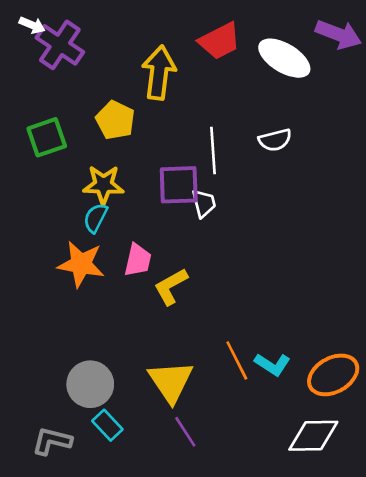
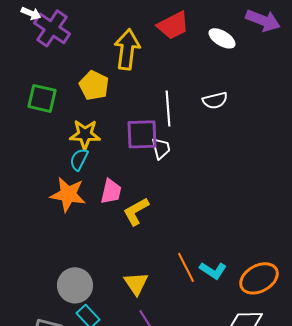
white ellipse: (284, 58) -> (222, 38), size x0.7
green square: (47, 137) -> (42, 98), turned 32
yellow triangle: (171, 382) -> (136, 283), size x0.7

